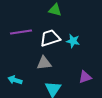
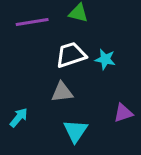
purple line: (21, 32) -> (32, 22), moved
cyan arrow: (15, 80) -> (19, 117), turned 112

